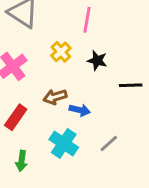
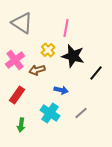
black star: (97, 61) -> (73, 56), size x1.6
black line: (131, 85) -> (96, 73), turned -49
brown arrow: (55, 97) -> (37, 70), moved

